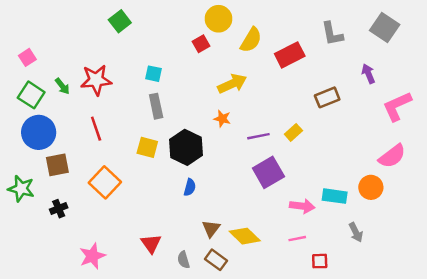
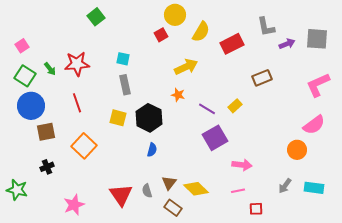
gray square: (385, 27) -> (317, 39), moved, turned -30
purple arrow: (368, 74) -> (287, 44), moved, turned 91
purple line: (258, 136) -> (207, 109), turned 42
green star: (21, 189) -> (17, 190), moved
cyan rectangle: (335, 196) -> (314, 188), moved
gray arrow: (356, 232) -> (285, 186), turned 63
red triangle: (151, 244) -> (121, 195), size x1.4
gray semicircle: (184, 260) -> (147, 191), moved

